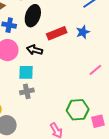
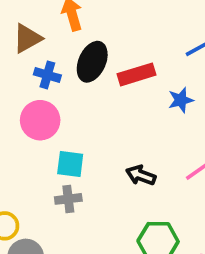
red rectangle: (57, 33) -> (137, 74), moved
black arrow: (35, 50) -> (141, 175), moved

